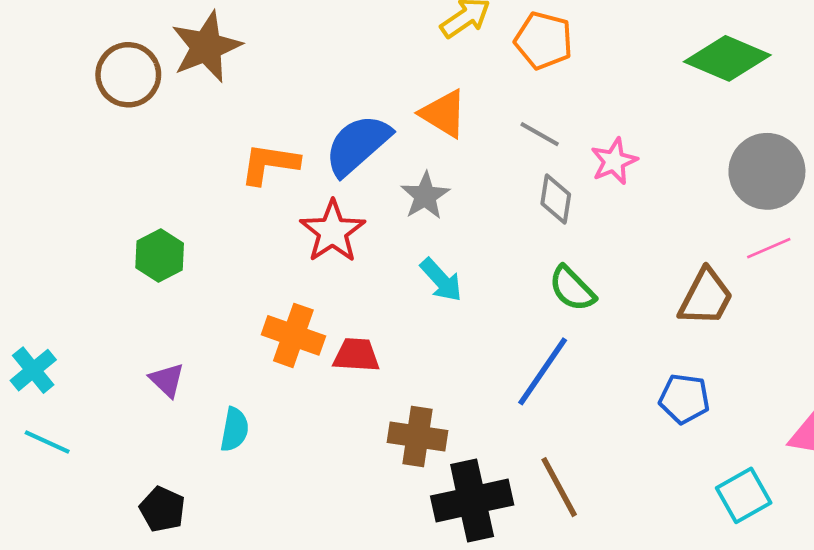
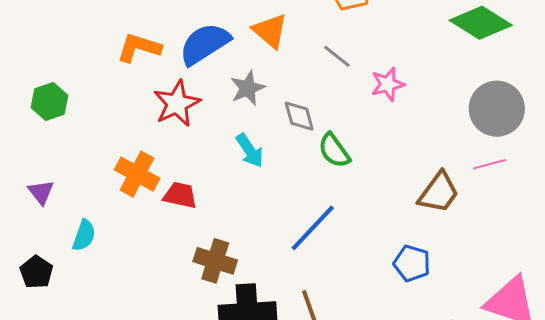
gray diamond: (556, 199) -> (299, 116), moved, turned -33
green semicircle: (572, 289) -> (334, 151), moved
black pentagon: (162, 509) -> (36, 272), moved

